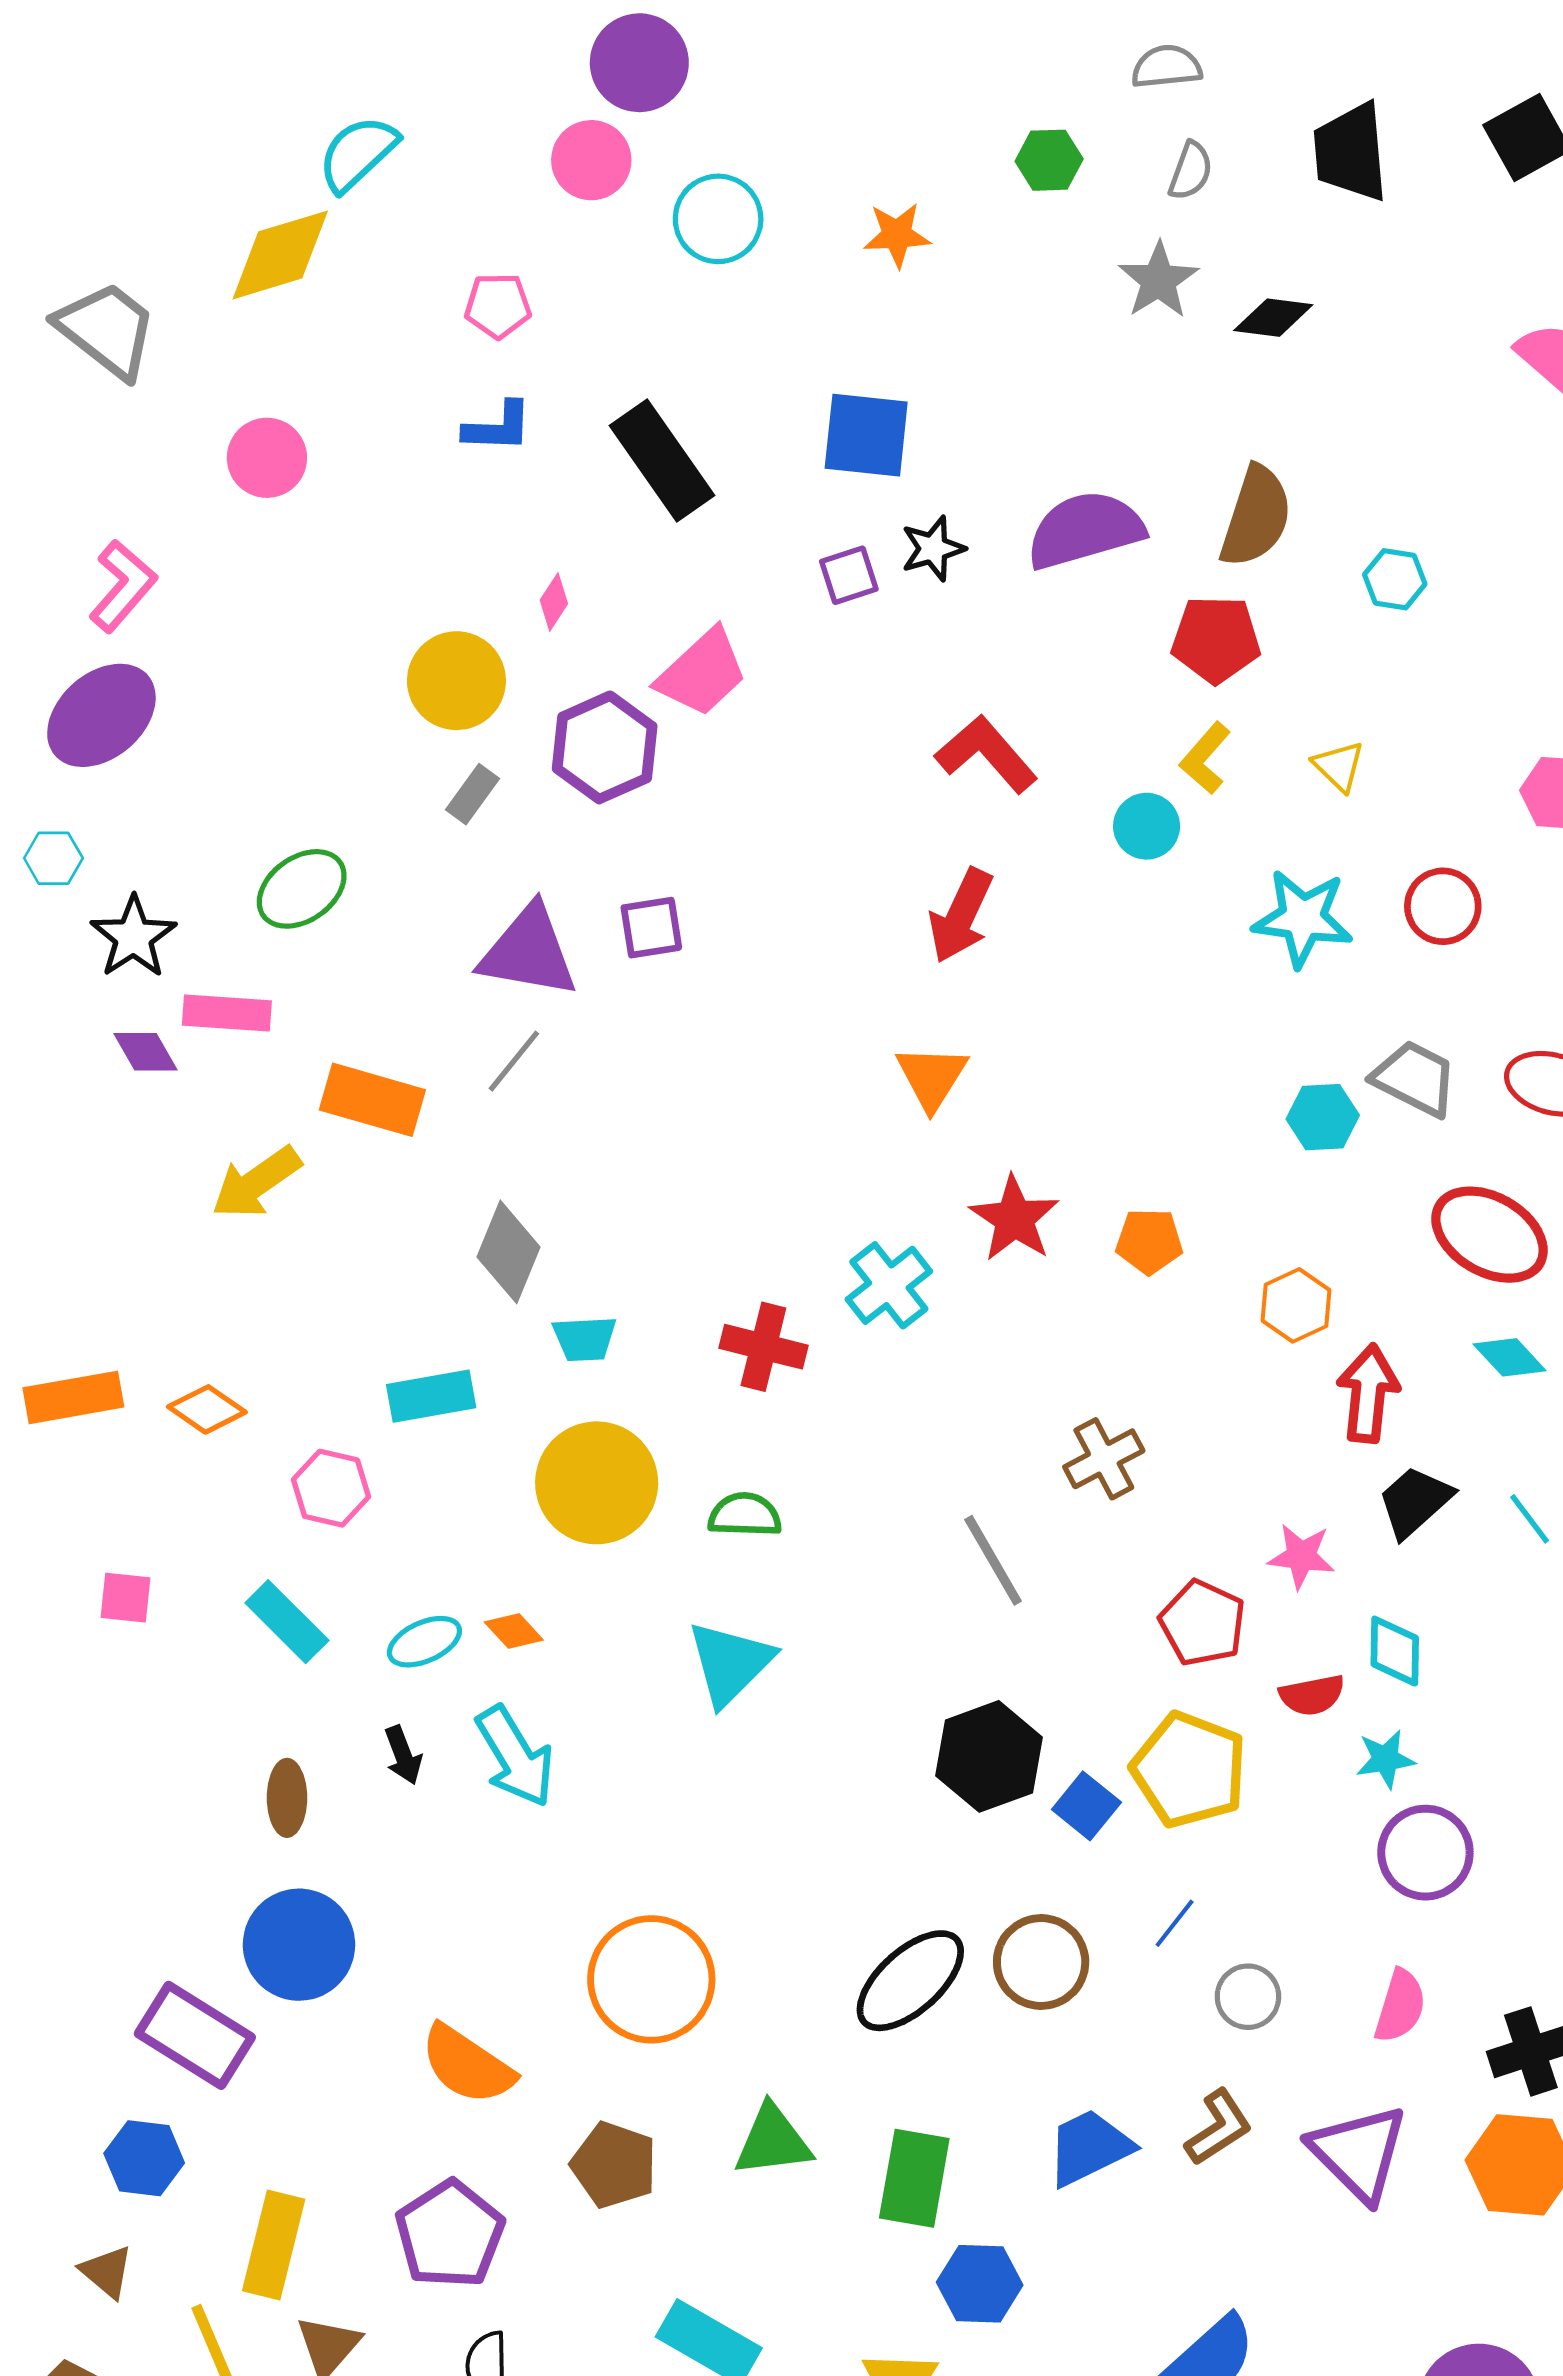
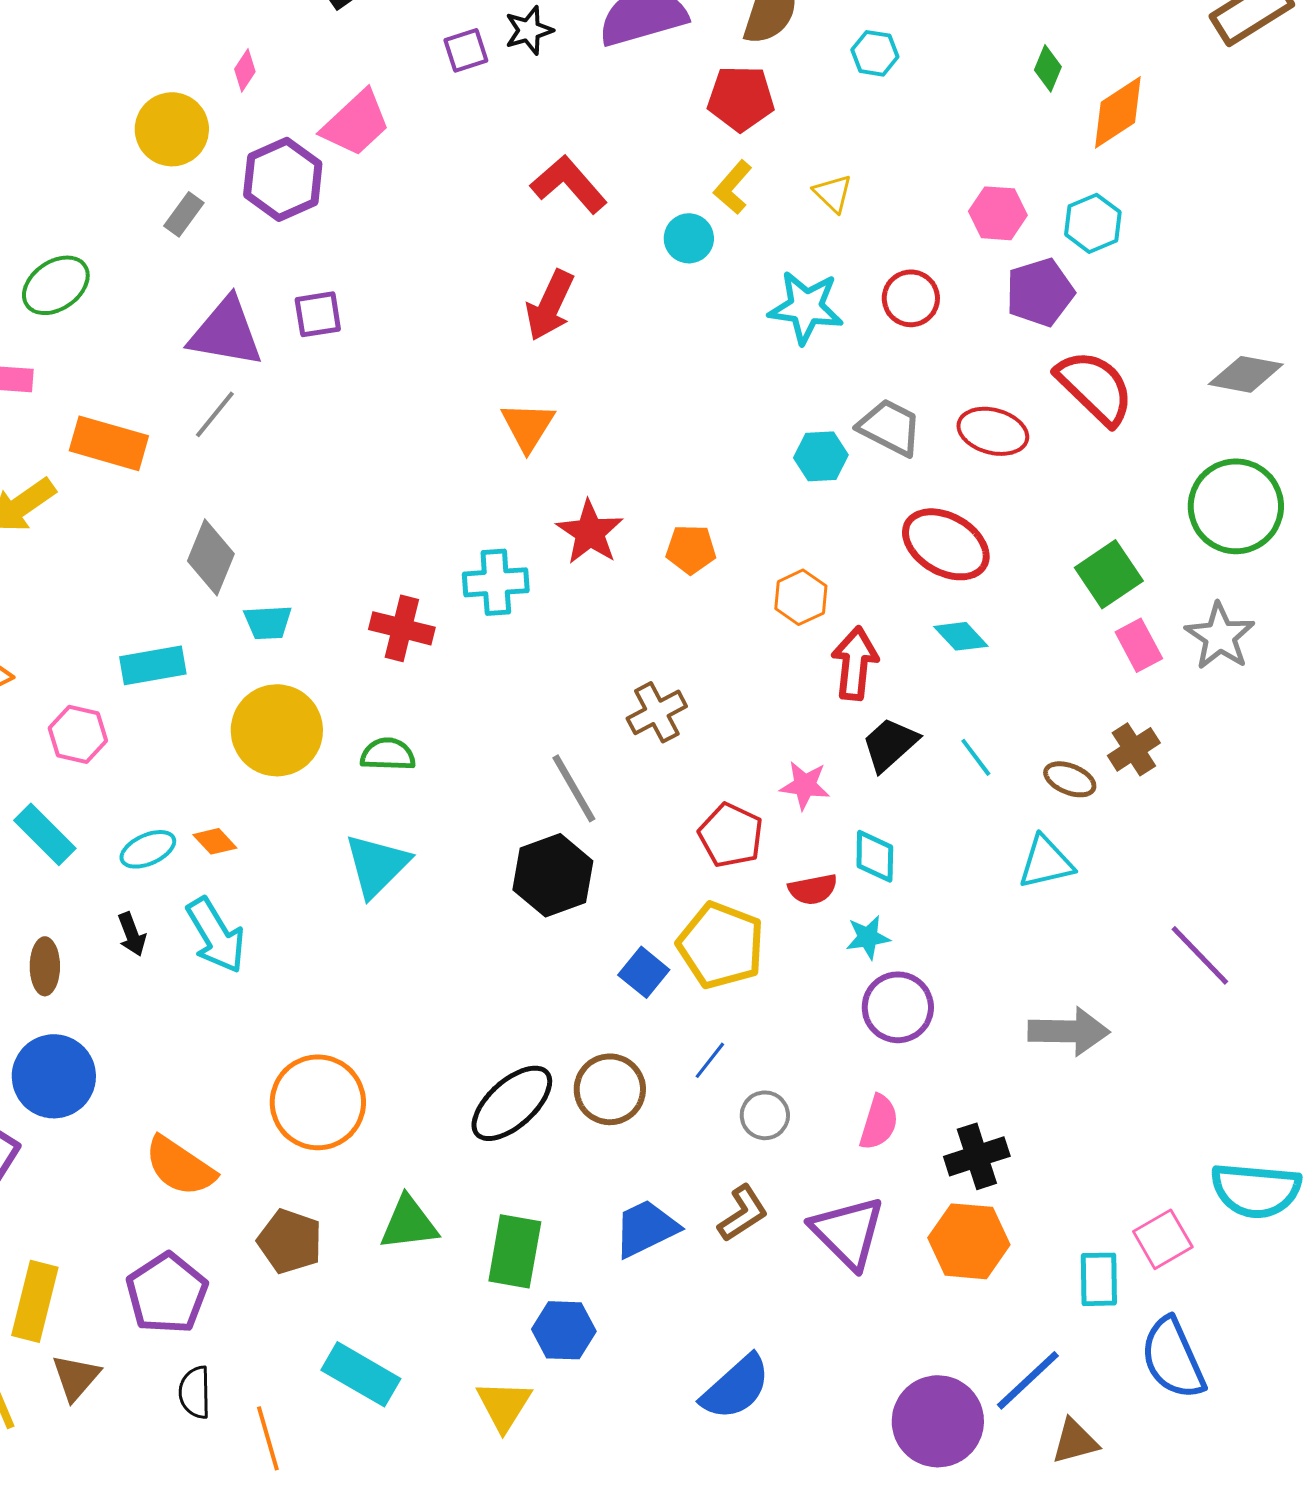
cyan cross: (889, 1285) -> (496, 582), turned 34
black hexagon: (989, 1756) -> (553, 875), moved

